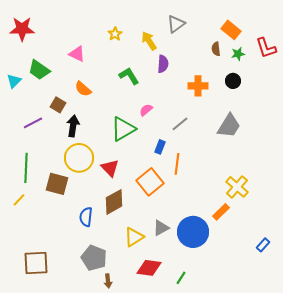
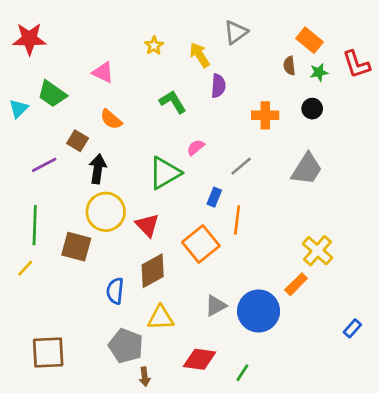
yellow triangle: (134, 237) -> (161, 318), moved, turned 30

